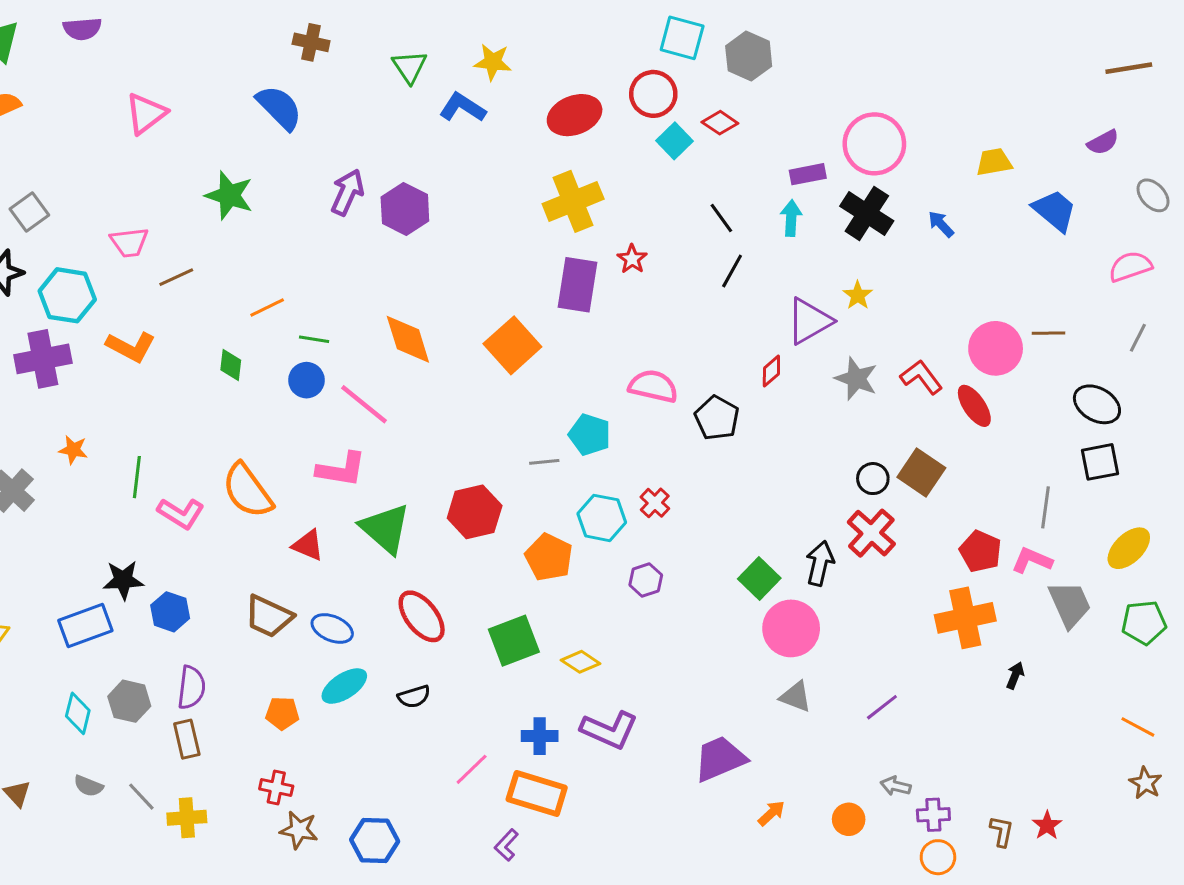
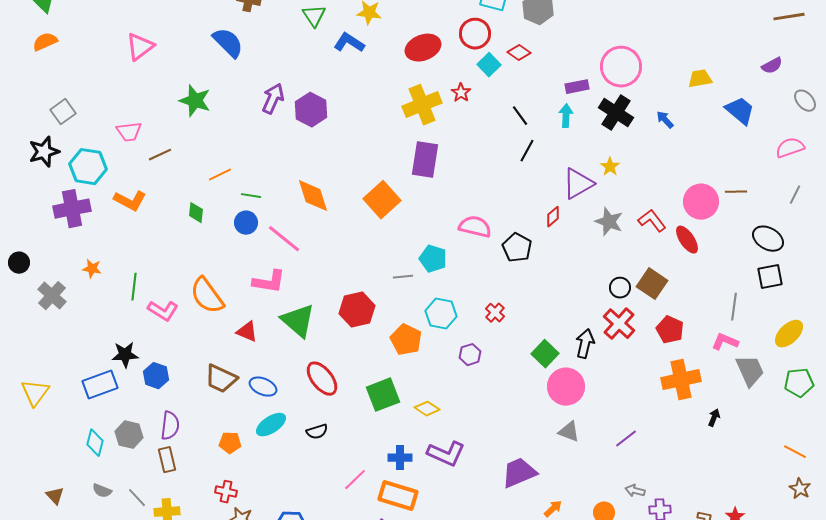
red star: (632, 259) -> (461, 93), moved
red cross: (655, 503) -> (495, 313), moved
red pentagon: (980, 551) -> (670, 330), moved

